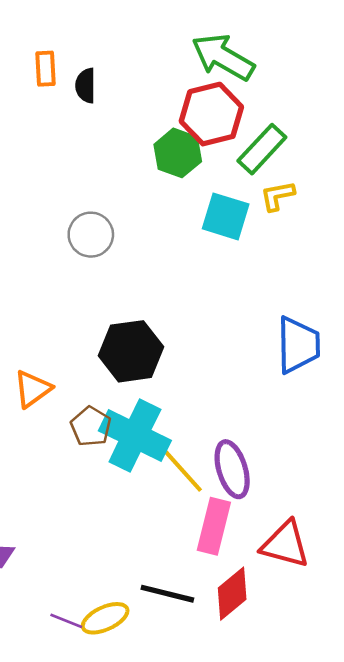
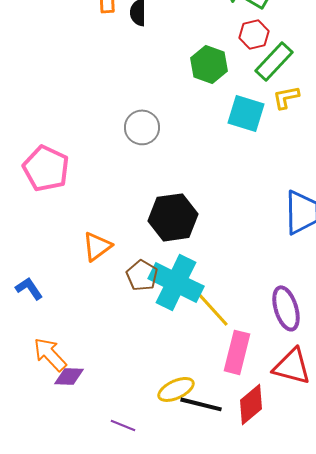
red hexagon: (211, 114) -> (254, 34), moved, size x0.6
purple ellipse: (232, 469) -> (286, 308), moved
yellow ellipse: (105, 618) -> (176, 389), moved

